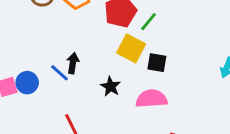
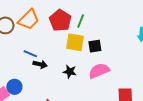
black arrow: (73, 63) -> (40, 64), turned 112
blue line: (60, 73) -> (30, 54), moved

